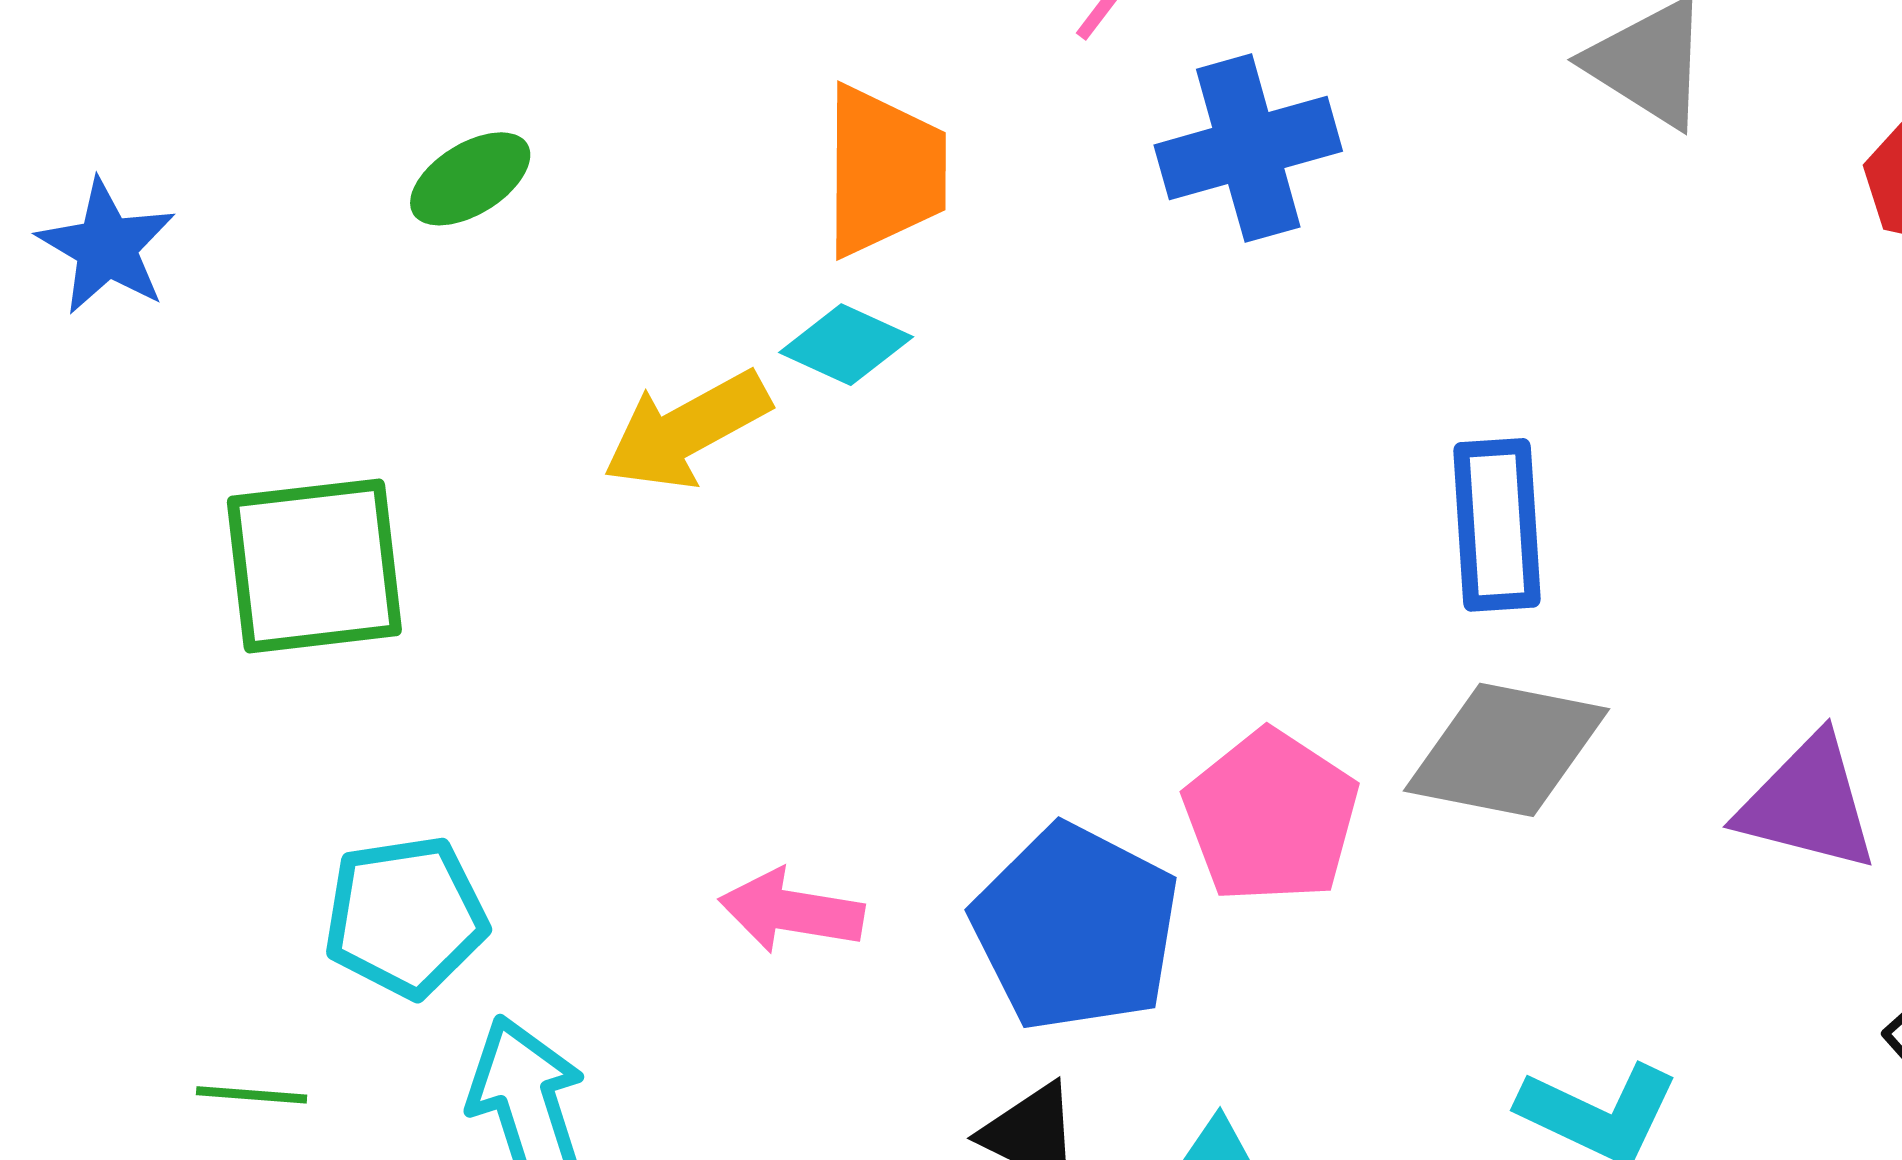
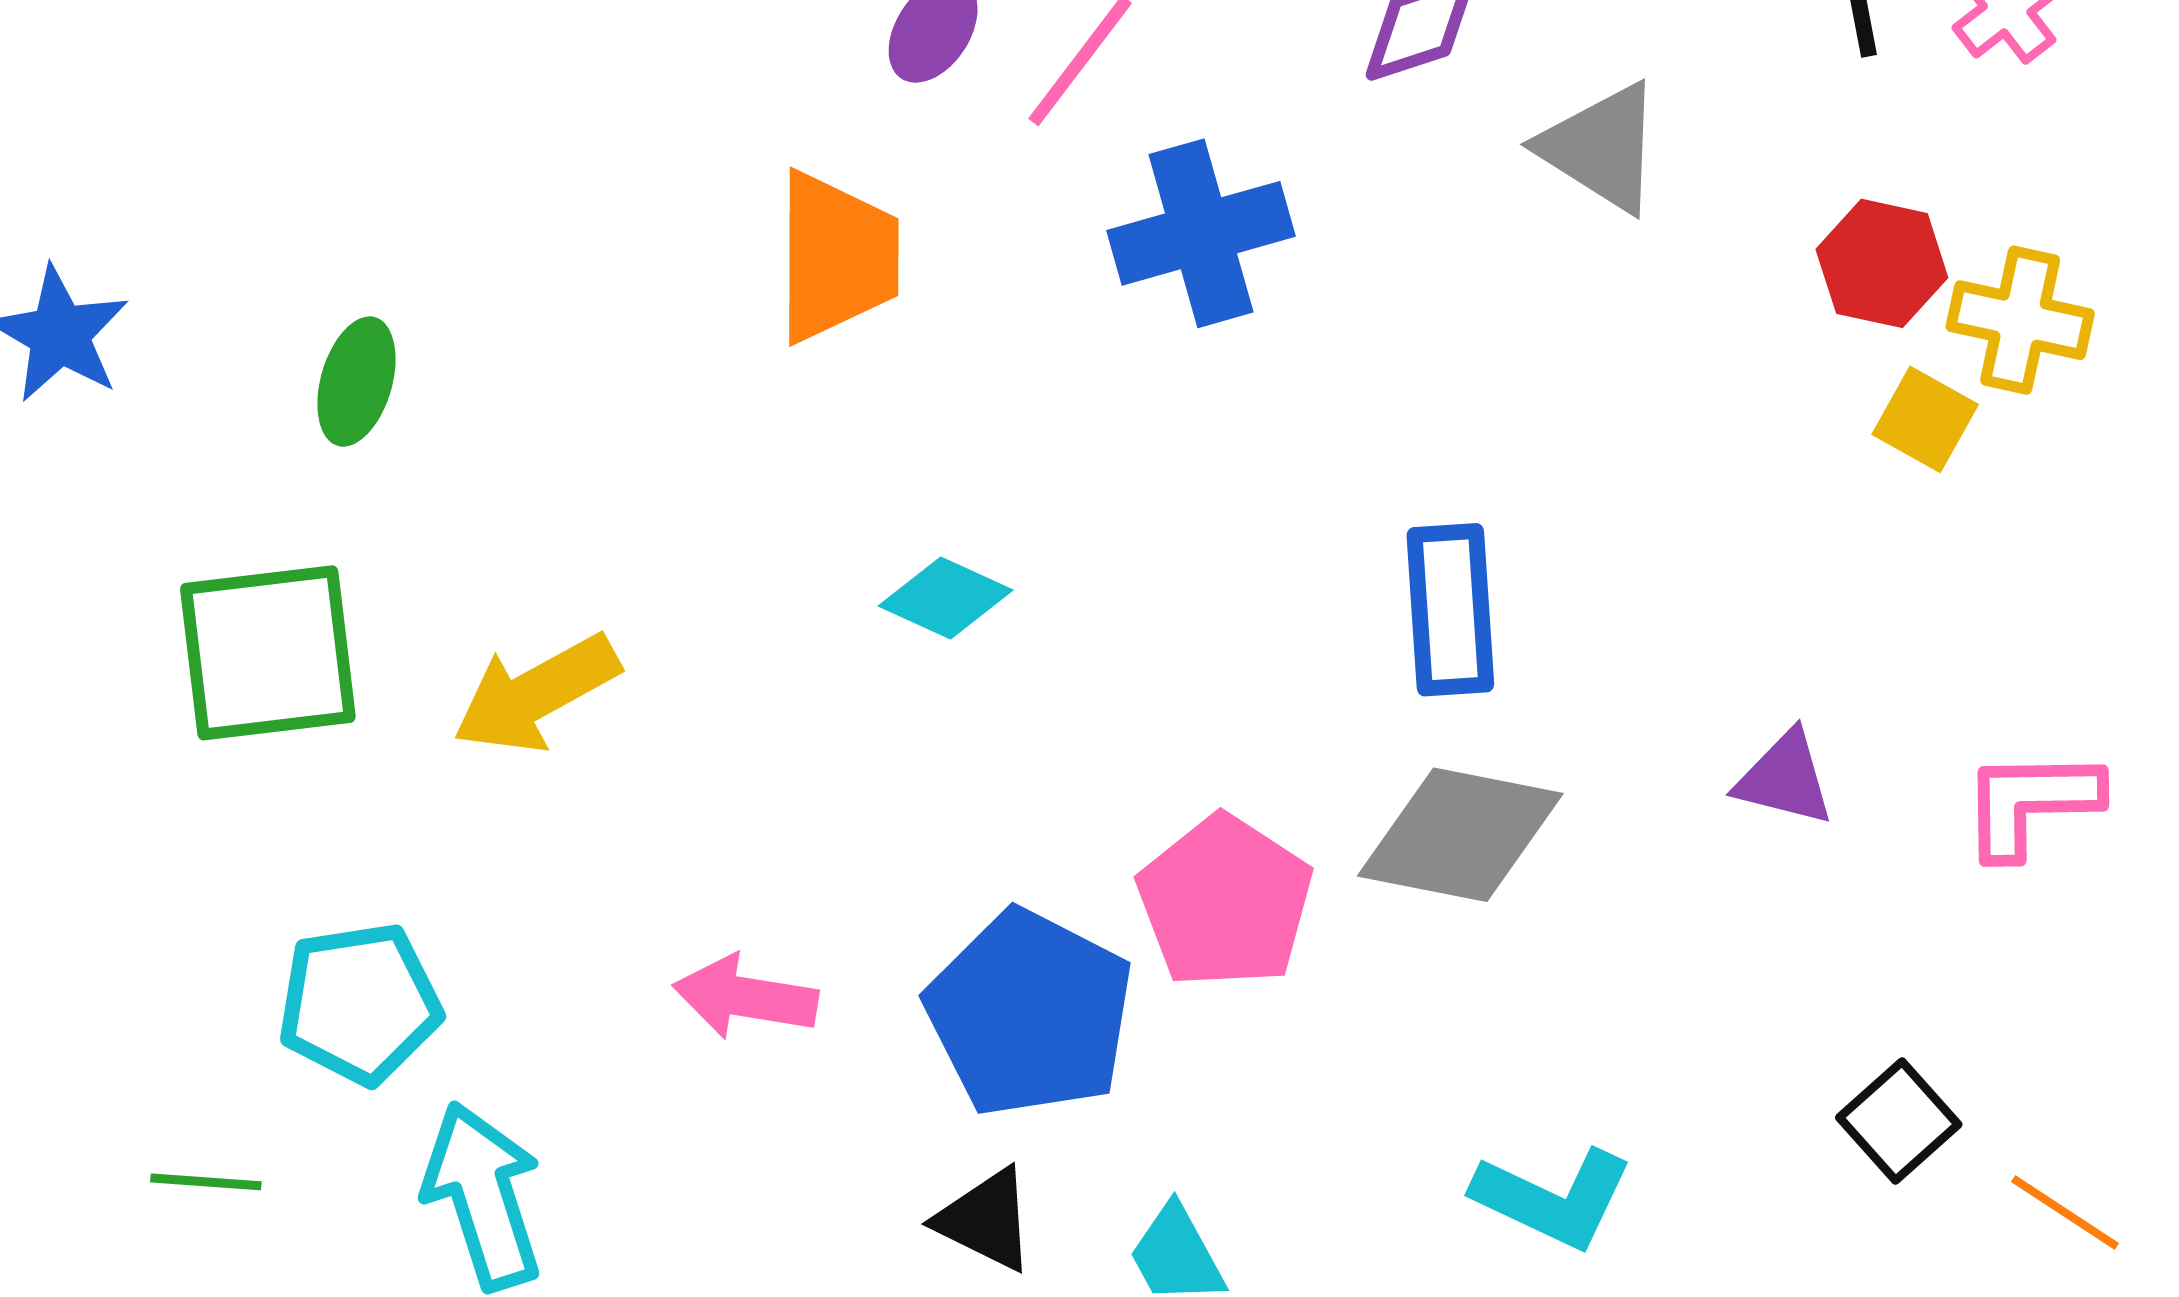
green ellipse: (470, 179) -> (356, 382), moved, turned -42
cyan diamond: (846, 345) -> (946, 598), moved
yellow arrow: (686, 430) -> (536, 694), moved
purple triangle: (1808, 803) -> (1785, 778), moved, size x0.7

